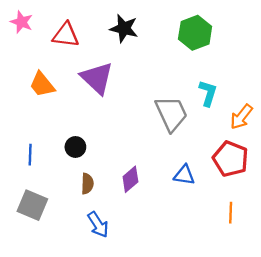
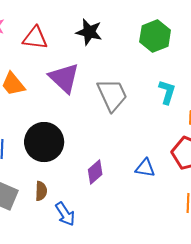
gray trapezoid: (171, 114) -> (112, 95), moved
black circle: (75, 147) -> (44, 142), size x2.0
brown semicircle: (87, 184) -> (41, 191), moved

